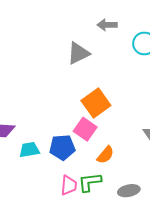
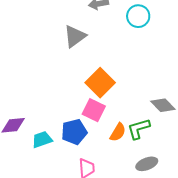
green L-shape: (90, 182) -> (139, 129), moved

